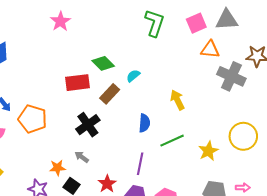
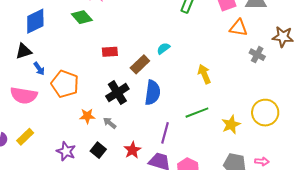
green diamond: (103, 63) -> (82, 17), moved
gray cross: (231, 76) -> (257, 55), size x0.6
red rectangle: (78, 83) -> (110, 52), size x0.7
blue semicircle: (144, 123) -> (153, 93), moved, size x1.4
orange star: (57, 168) -> (87, 116), moved

